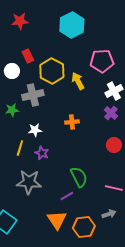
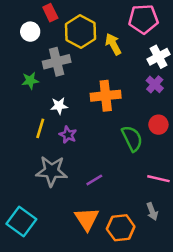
orange cross: (72, 122) -> (106, 96), size x1.6
green semicircle: (79, 177) -> (132, 138), moved
purple line: (67, 196) -> (94, 180), moved
gray arrow: (109, 214) -> (152, 211), turned 88

